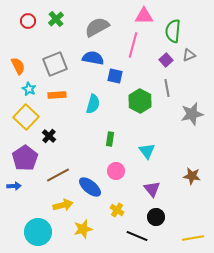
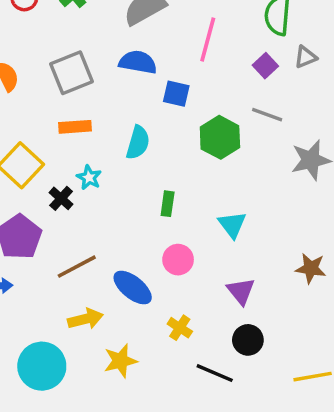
gray line: (167, 88) -> (267, 115), turned -60
cyan star: (29, 89) -> (89, 177), moved

